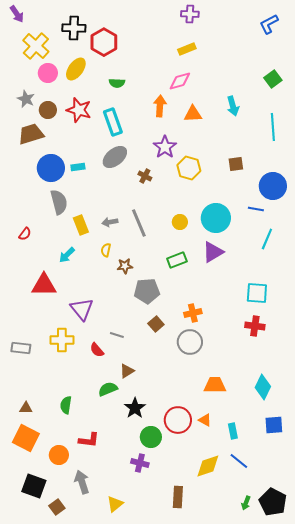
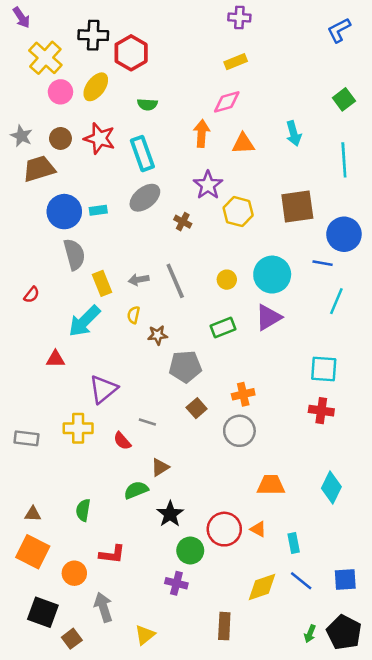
gray star: (26, 99) -> (21, 136), moved
brown square: (236, 164) -> (297, 207), size x1.8
cyan arrow: (67, 255) -> (84, 321), size x1.6
red triangle: (44, 285) -> (55, 359), size x0.6
purple triangle: (82, 309) -> (103, 389), turned 30
blue square: (274, 425) -> (345, 579), moved

